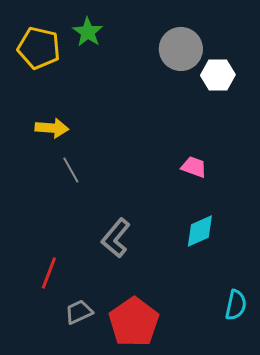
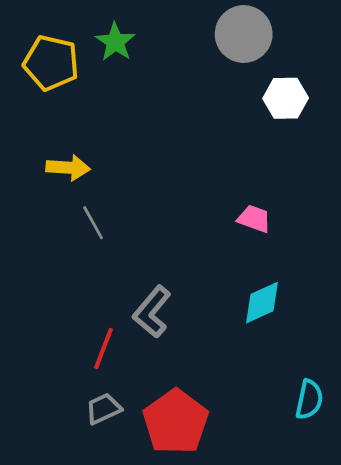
gray circle: (181, 49) -> (244, 34), moved
red line: (49, 273) -> (103, 348), moved

